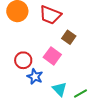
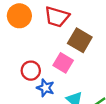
brown square: (69, 37) -> (80, 40), size x1.5

